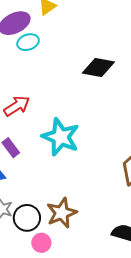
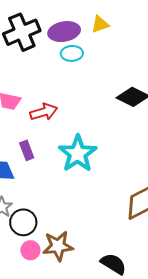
brown star: (62, 213) -> (58, 246), moved

